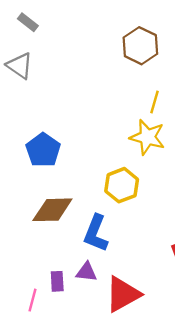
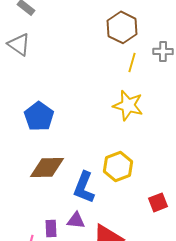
yellow line: (154, 102) -> (132, 62), moved
yellow hexagon: (122, 185) -> (118, 166), moved

